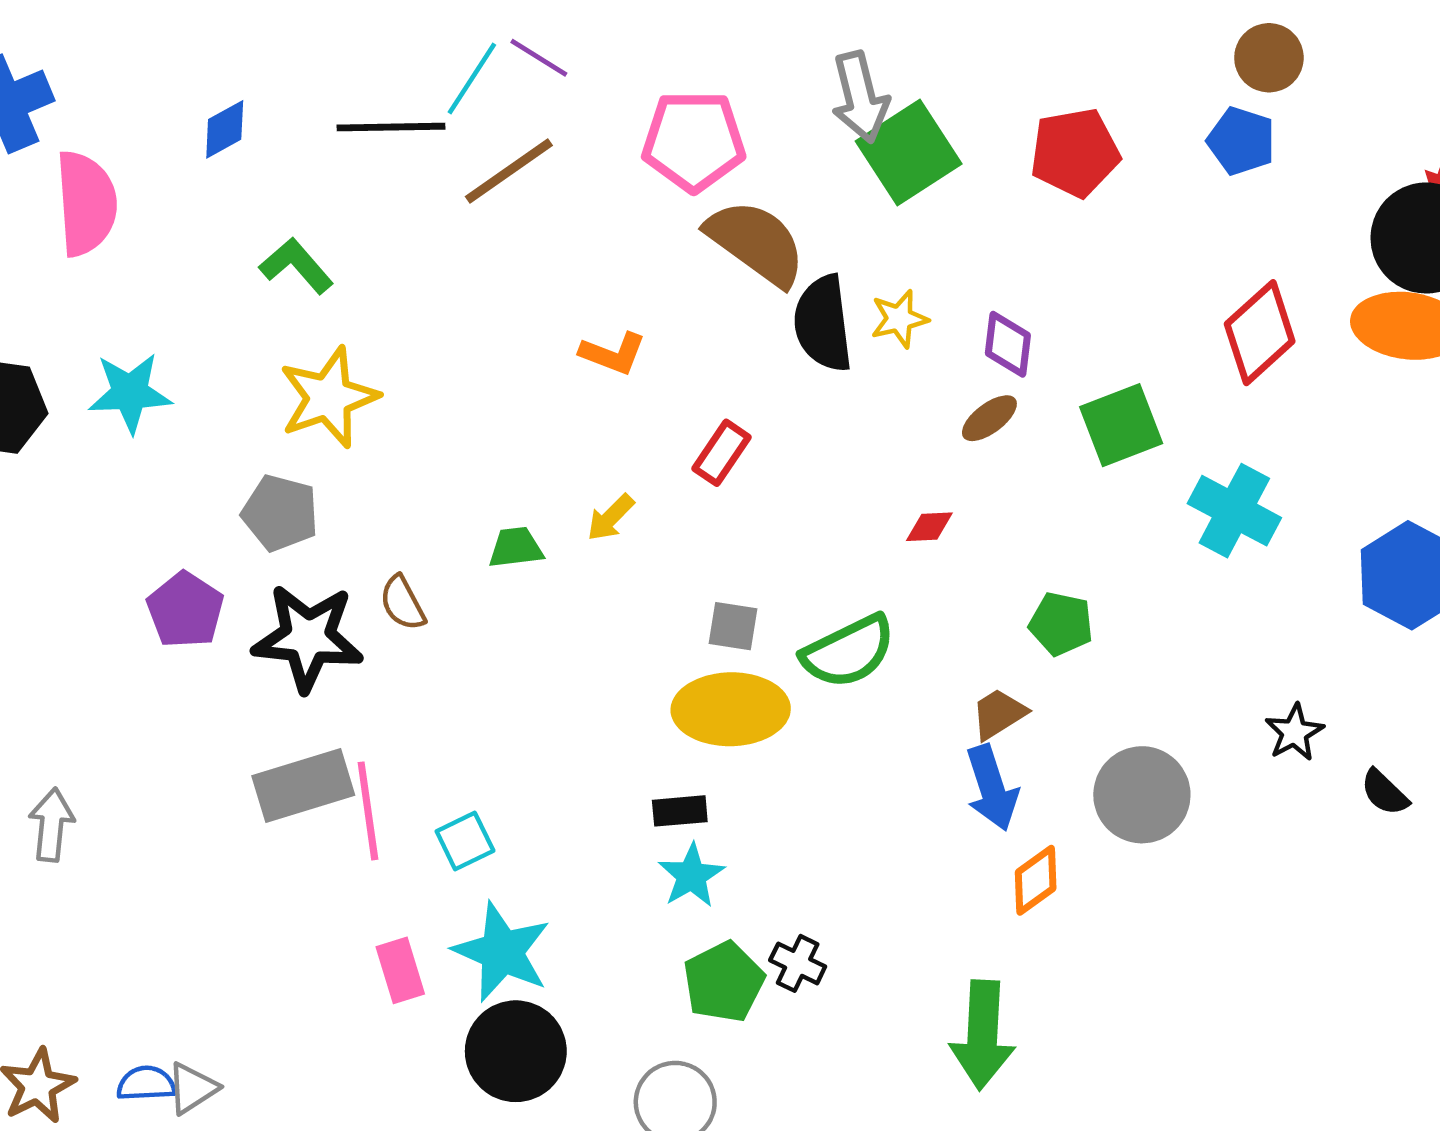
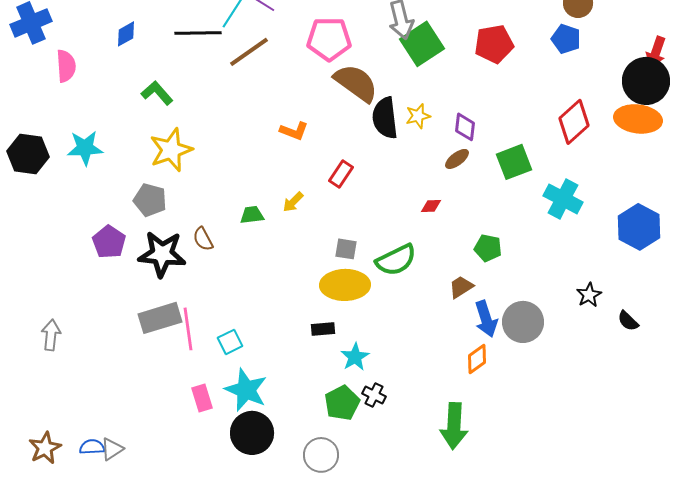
pink semicircle: (86, 203) -> (66, 66), size x0.7
blue arrow: (992, 788) -> (486, 319), moved
cyan star: (691, 876) -> (355, 357), moved

